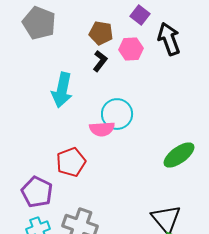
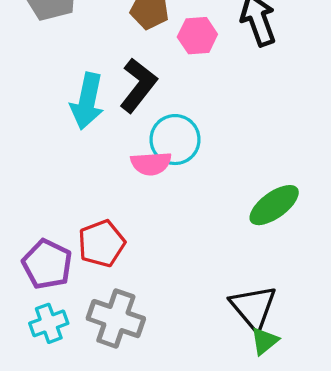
black L-shape: (100, 61) -> (138, 85), moved, size x1.6
red pentagon: (71, 162) -> (102, 243), moved

